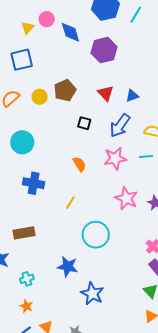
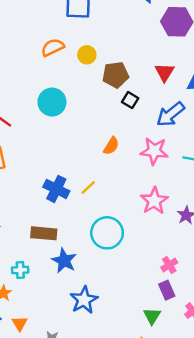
brown pentagon: (65, 90) -> (116, 75), moved
orange semicircle: (80, 164) -> (111, 146), turned 49
blue cross: (34, 183) -> (56, 189), moved
brown rectangle: (24, 233) -> (44, 233), moved
cyan cross: (27, 279) -> (20, 270), moved

